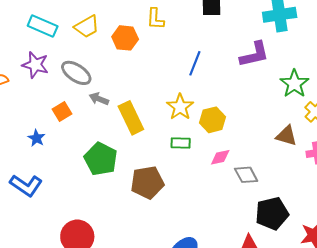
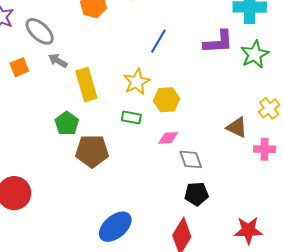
green star: (294, 84) -> (255, 54), moved
green pentagon: (101, 159) -> (67, 123), moved, size x0.7
black pentagon: (272, 213) -> (197, 194), moved, size x0.7

